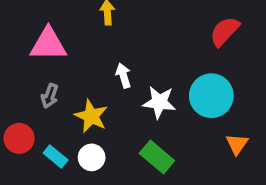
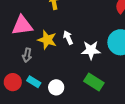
yellow star: (91, 116) -> (47, 40), moved
cyan rectangle: (56, 156) -> (34, 82), moved

